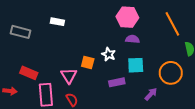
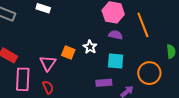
orange line: (172, 24) -> (143, 25), moved
purple rectangle: (117, 82) -> (104, 83), moved

